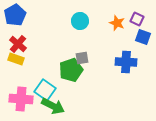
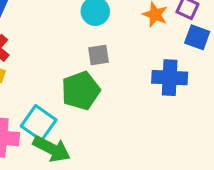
gray square: (82, 58) -> (98, 55), moved

